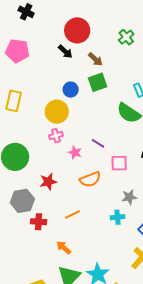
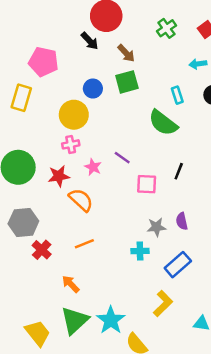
pink pentagon: (17, 51) -> (43, 62), moved
orange semicircle: (90, 179) -> (81, 200), moved, turned -120
red star: (48, 182) -> (59, 176), moved
red cross: (39, 222) -> (42, 250), turned 35

